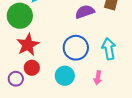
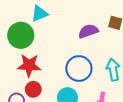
red star: (28, 45) -> (29, 65), turned 30

